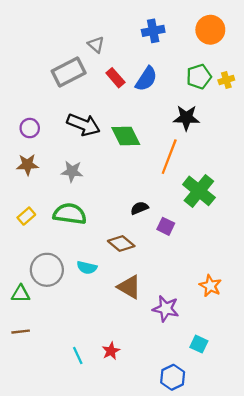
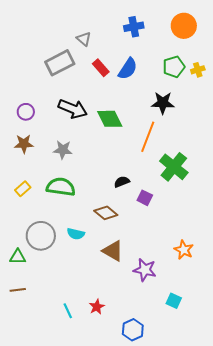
blue hexagon: (173, 377) -> (133, 330), moved

